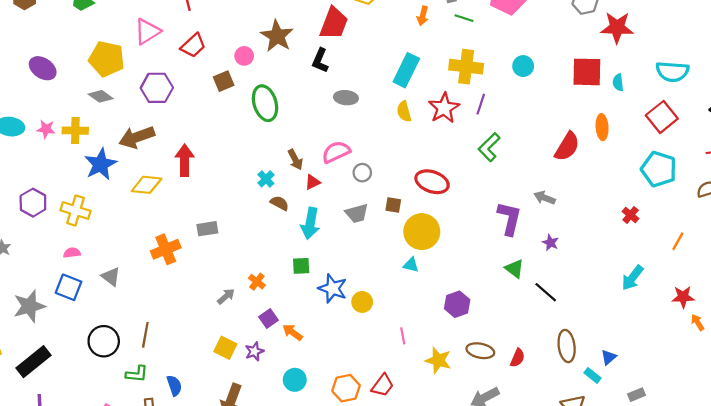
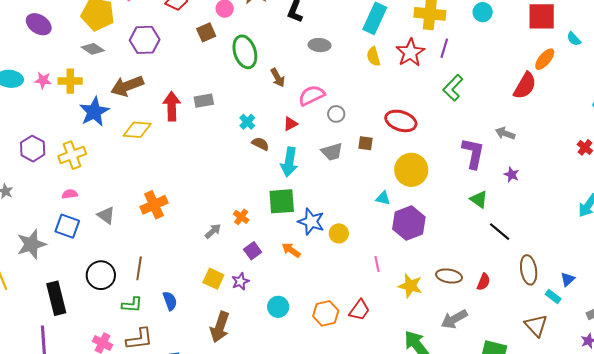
cyan semicircle: (618, 83) -> (574, 39), moved, turned -35
orange ellipse: (602, 127) -> (545, 59), moved, turned 45
brown arrow: (295, 160) -> (278, 78), moved
yellow cross: (76, 211) -> (72, 155), turned -36
gray rectangle: (207, 229) -> (204, 101), moved
yellow circle: (422, 232) -> (411, 170), moved
orange cross: (166, 249) -> (154, 205), moved
green square: (301, 266) -> (282, 201), size x1.6
black line: (546, 292) -> (500, 232), moved
purple hexagon: (457, 304) -> (409, 223), moved, size x1.4
orange arrow: (293, 332) -> (291, 250), moved
black rectangle: (34, 362) -> (56, 298), moved, turned -64
blue semicircle: (174, 386) -> (170, 301), moved

